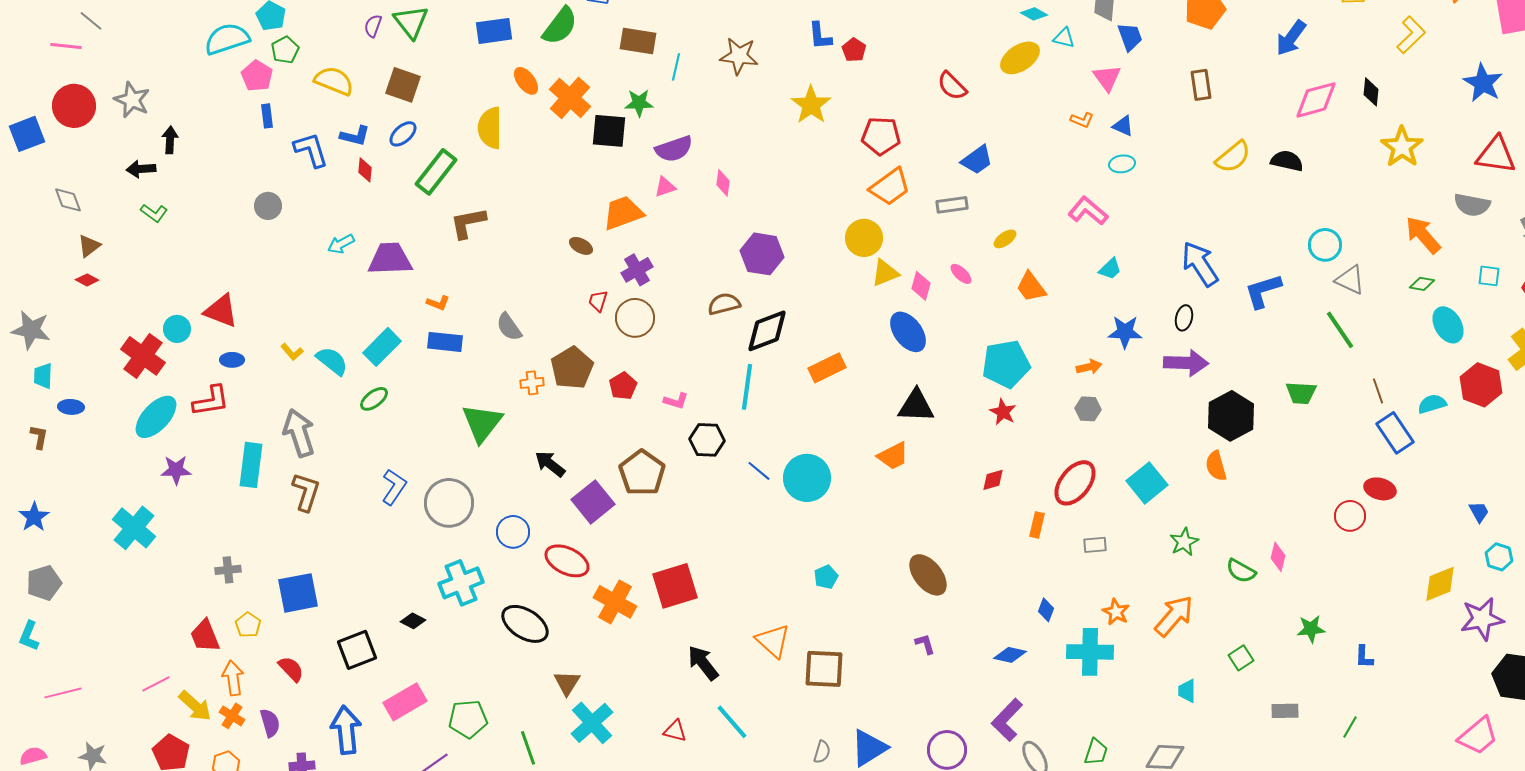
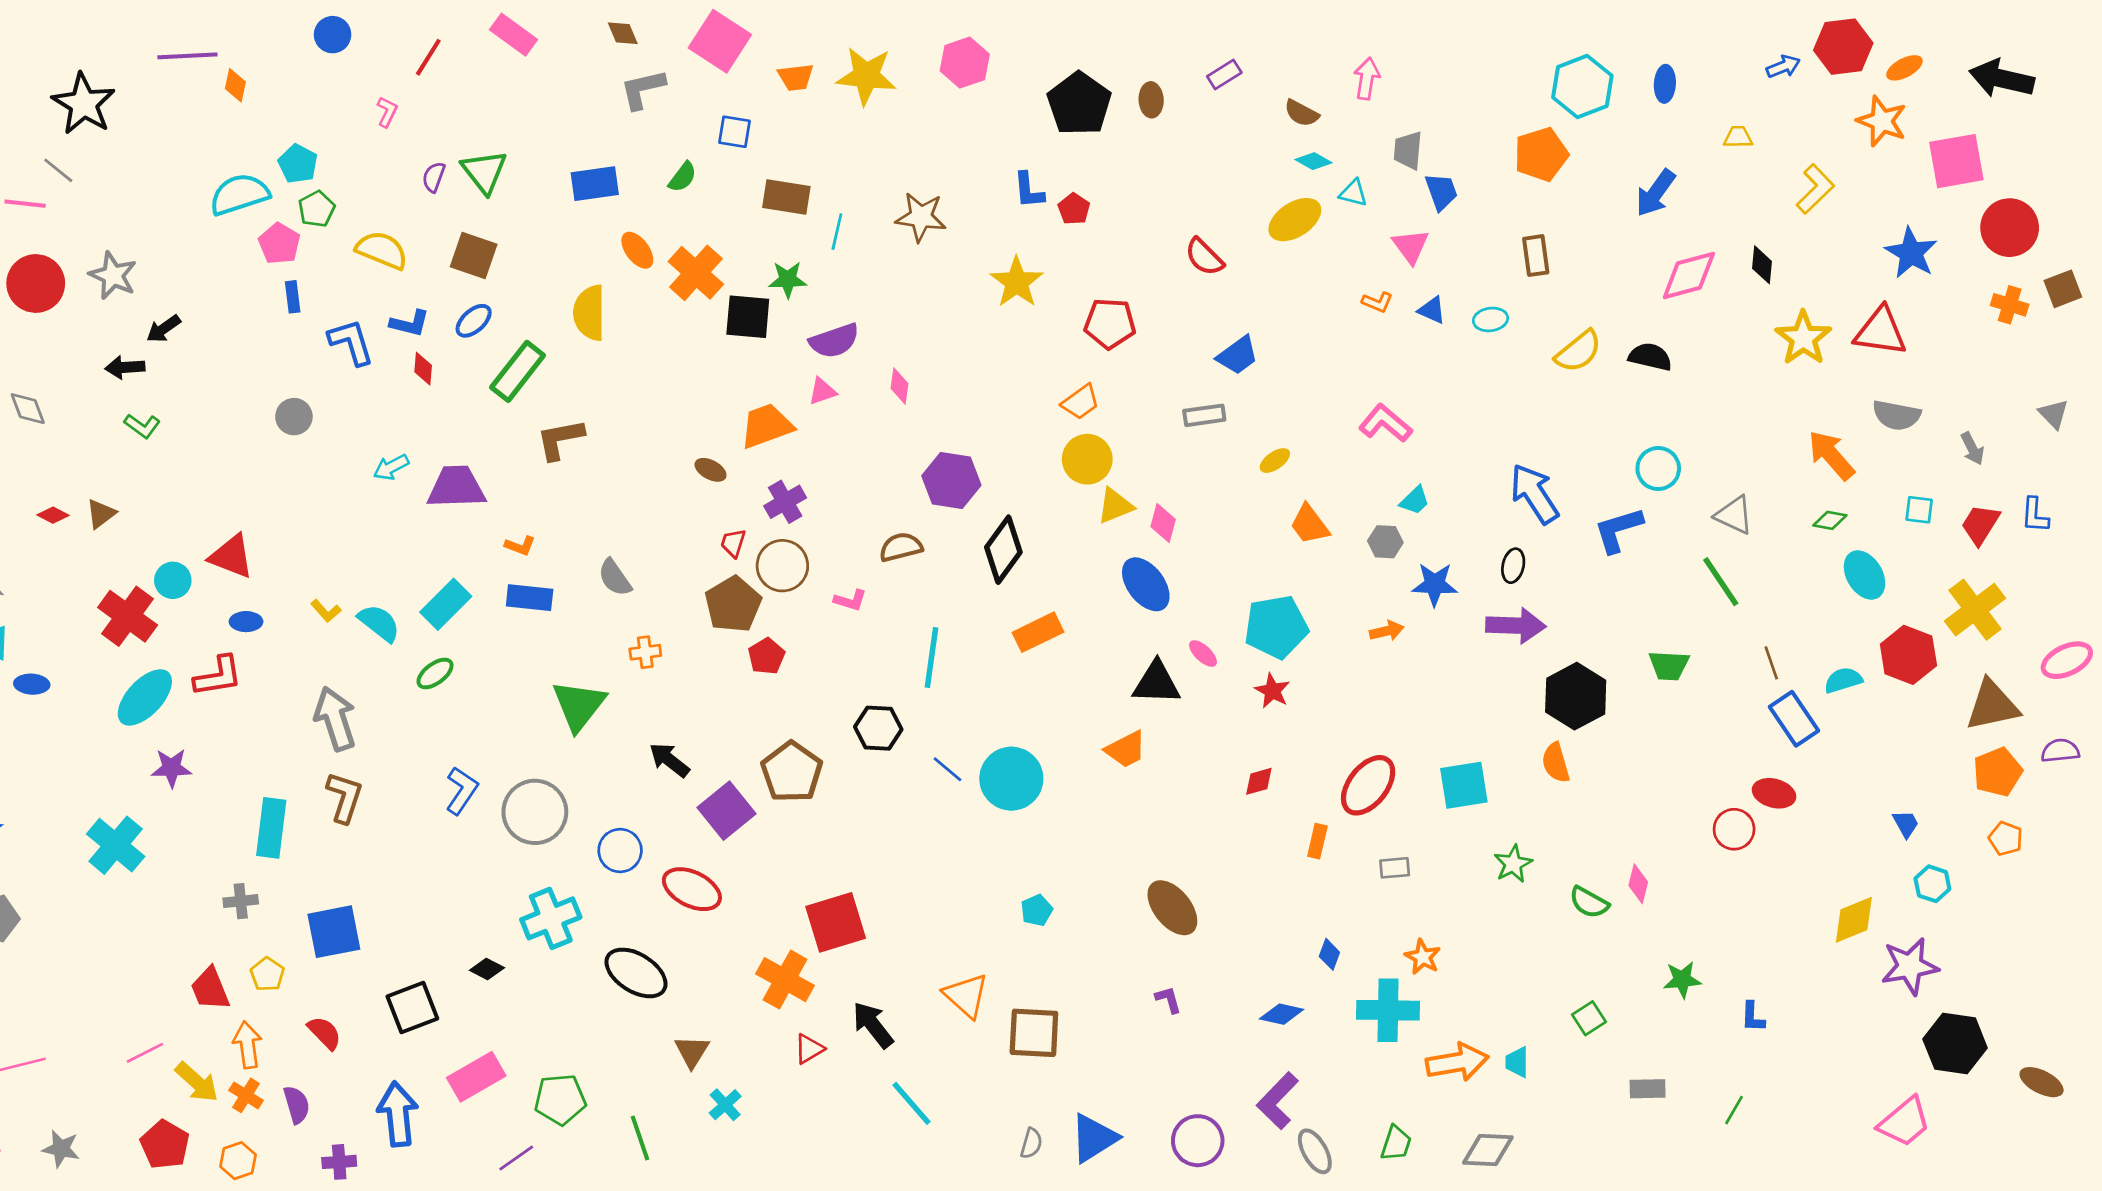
green semicircle: (560, 26) -> (683, 177), size x0.6
black arrow: (170, 140) -> (164, 329), turned -128
red triangle: (1496, 155) -> (1880, 331), moved
cyan ellipse: (1122, 164) -> (1491, 319), moved
orange trapezoid: (890, 187) -> (1081, 402), moved, size x0.7
cyan circle: (1325, 245) -> (1658, 469), moved
brown triangle: (89, 246) -> (101, 514), moved
pink ellipse: (961, 274) -> (1203, 654), moved
black diamond: (767, 331) -> (1003, 550), moved, turned -33
brown pentagon: (572, 368) -> (733, 604), moved
pink L-shape: (676, 401) -> (850, 600), moved
gray hexagon: (1088, 409) -> (1385, 542), moved
cyan rectangle: (251, 465) -> (271, 828), moved
cyan square: (1147, 483) -> (1464, 785), turned 30
orange cross: (615, 602) -> (785, 980), moved
orange arrow: (1174, 616) -> (1457, 1062), moved, turned 39
cyan cross: (592, 723) -> (725, 1105), size x0.6
red triangle: (675, 731) -> (809, 1049), moved, turned -45

